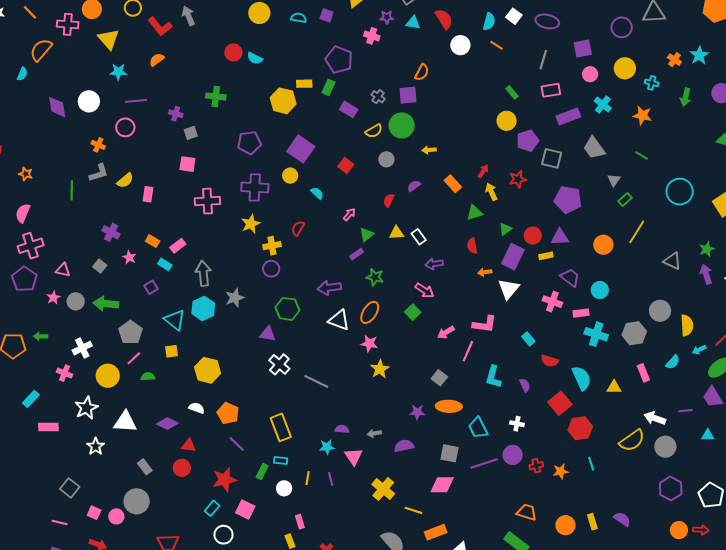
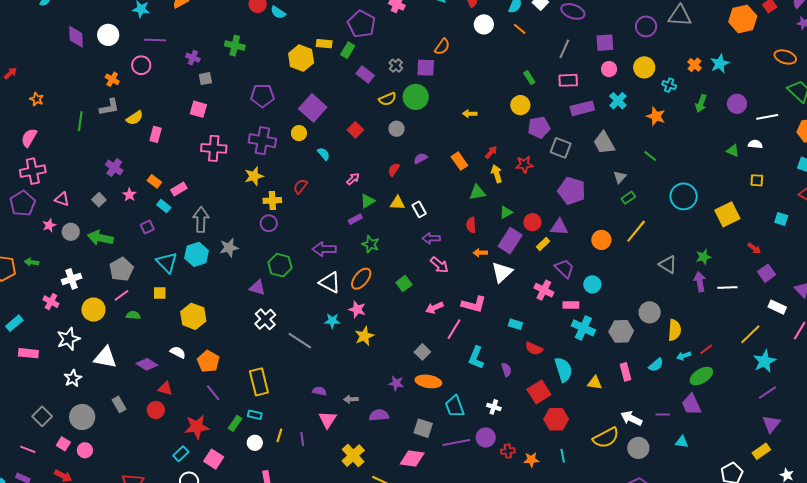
yellow arrow: (429, 150) -> (470, 114), moved
yellow rectangle: (546, 256) -> (543, 244), turned -40
pink arrow: (425, 290) -> (439, 265), moved
cyan rectangle: (528, 339) -> (515, 324), turned -40
cyan star: (327, 447) -> (332, 321), moved
gray circle: (137, 501) -> (82, 417), moved

